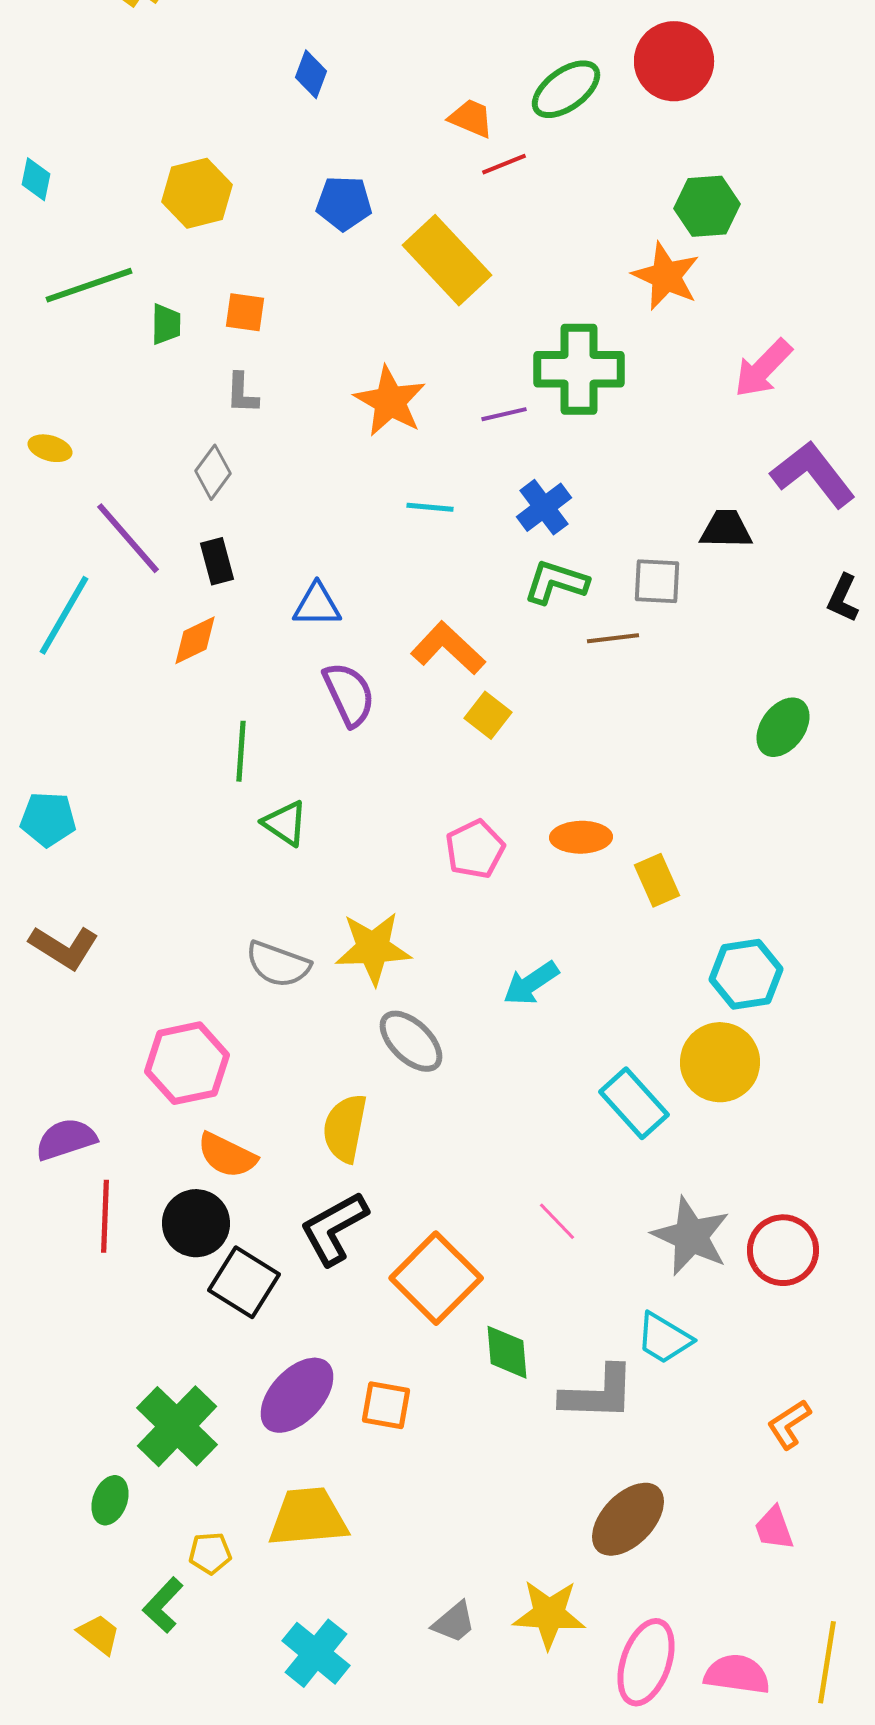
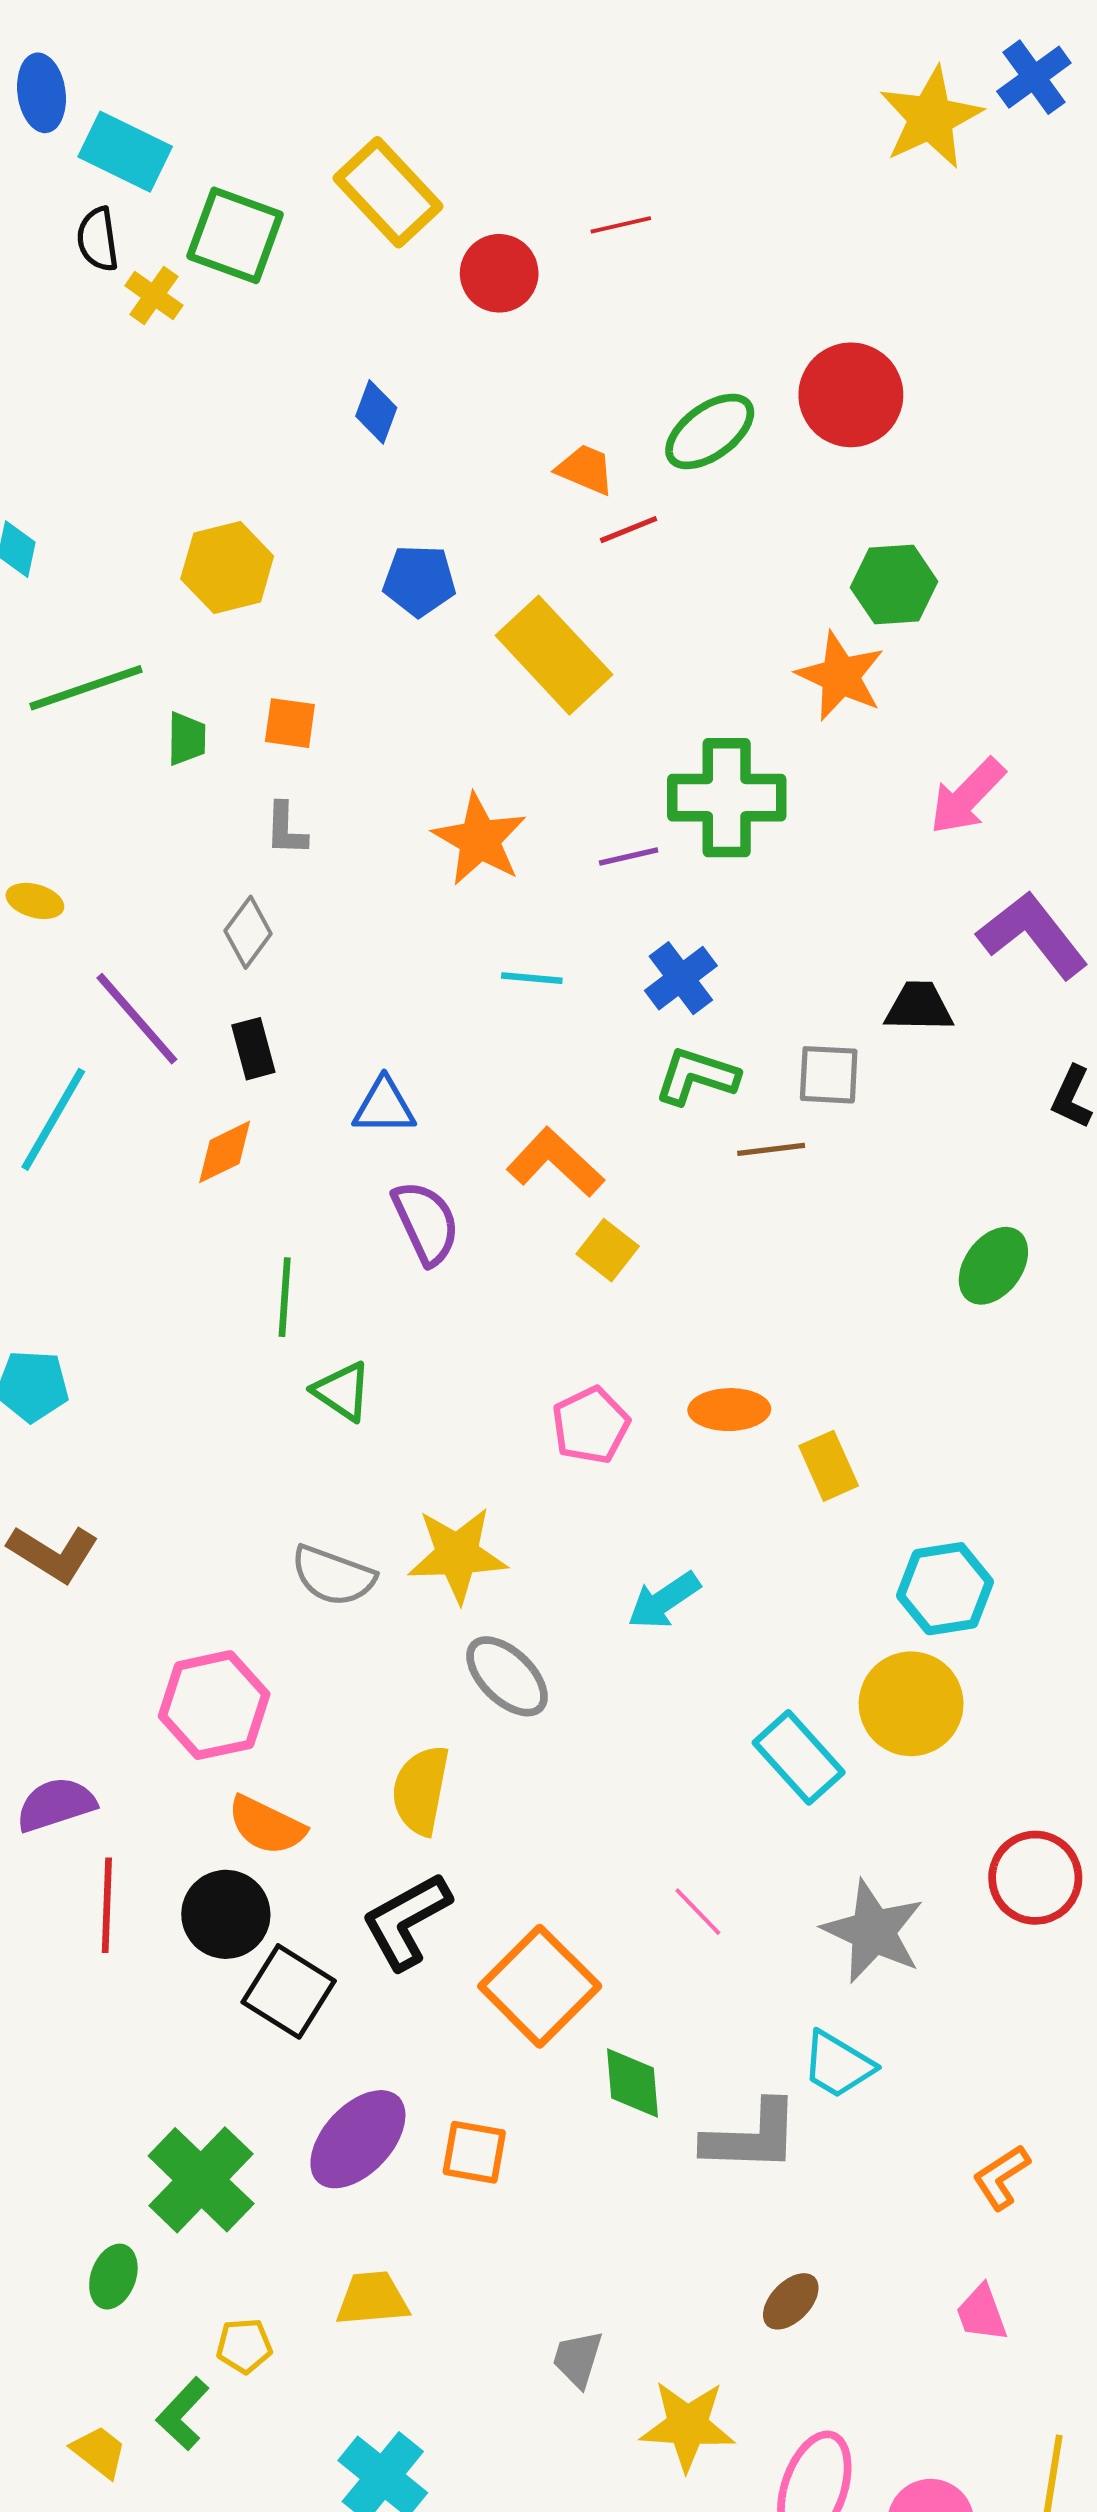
red circle: (783, 1250) -> (1035, 1878), moved
yellow trapezoid: (308, 1517) -> (372, 2299), size x0.7
brown ellipse: (628, 1519) -> (791, 2301), size x0.6
gray trapezoid: (454, 1622) -> (578, 2359), moved, turned 147

